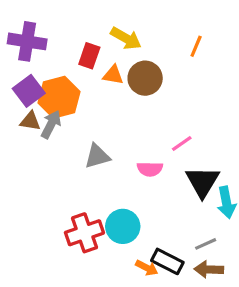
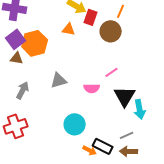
red rectangle: (89, 56) -> (91, 17), moved
brown circle: (145, 78) -> (111, 31), moved
gray arrow: (51, 124) -> (23, 90), moved
red cross: (84, 233) -> (16, 126), moved

